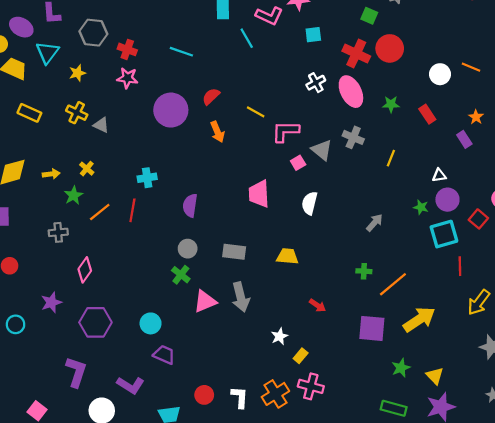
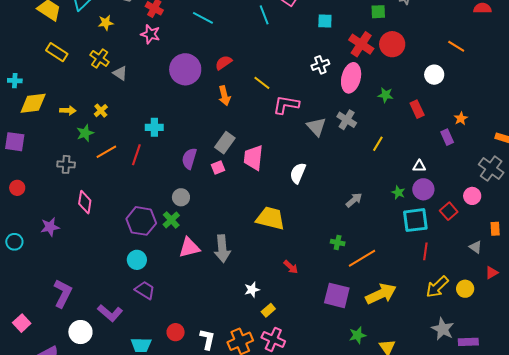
green square: (369, 16) -> (378, 12), turned -35
orange line: (471, 67) -> (456, 46), moved
pink ellipse: (351, 92) -> (351, 78), turned 32
pink square: (298, 163) -> (218, 167), moved
gray rectangle: (234, 252) -> (225, 143), moved, turned -70
yellow trapezoid: (287, 256) -> (270, 218), size x1.4
pink diamond: (85, 270) -> (85, 202), turned -35
purple hexagon: (95, 322) -> (141, 221), moved

